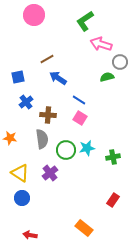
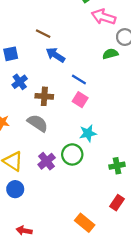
brown line: (47, 59) -> (43, 34), turned 56
gray semicircle: (42, 139) -> (38, 123), turned -48
green circle: (66, 150) -> (72, 154), moved
green cross: (113, 157) -> (117, 166), moved
red rectangle: (113, 200) -> (117, 203), moved

